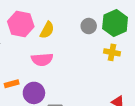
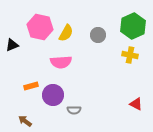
gray circle: (89, 26) -> (98, 35), moved

